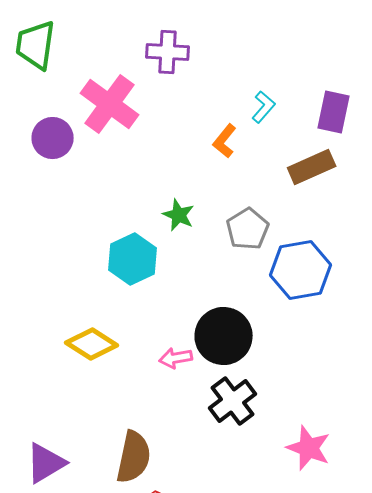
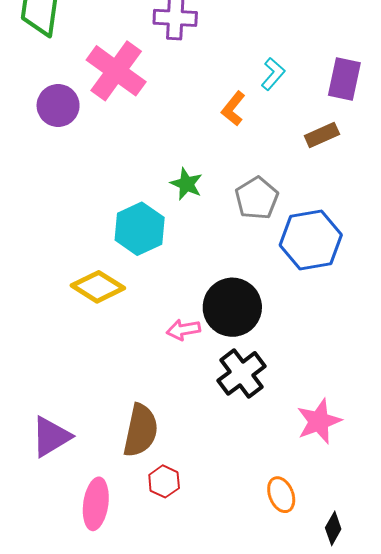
brown rectangle: (312, 167) -> (322, 135), size x0.7
yellow diamond: (92, 344) -> (98, 287), moved
pink star: (309, 448) -> (319, 421), turned 30

